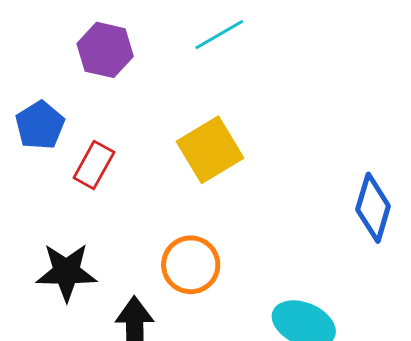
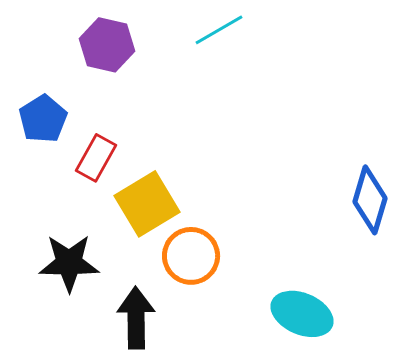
yellow square: (210, 150) -> (147, 204), moved

